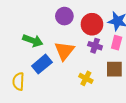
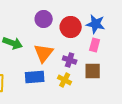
purple cross: (95, 46) -> (70, 60), moved
blue rectangle: (42, 64) -> (35, 77), moved, turned 36

